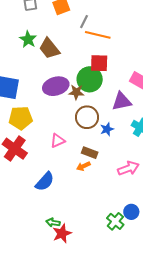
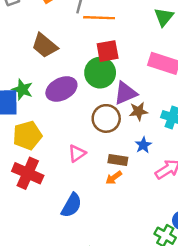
green star: (28, 39) -> (22, 90), moved
brown star: (76, 92) -> (138, 111), moved
purple triangle: (122, 101) -> (125, 93), moved
blue star: (107, 129) -> (143, 145), moved

